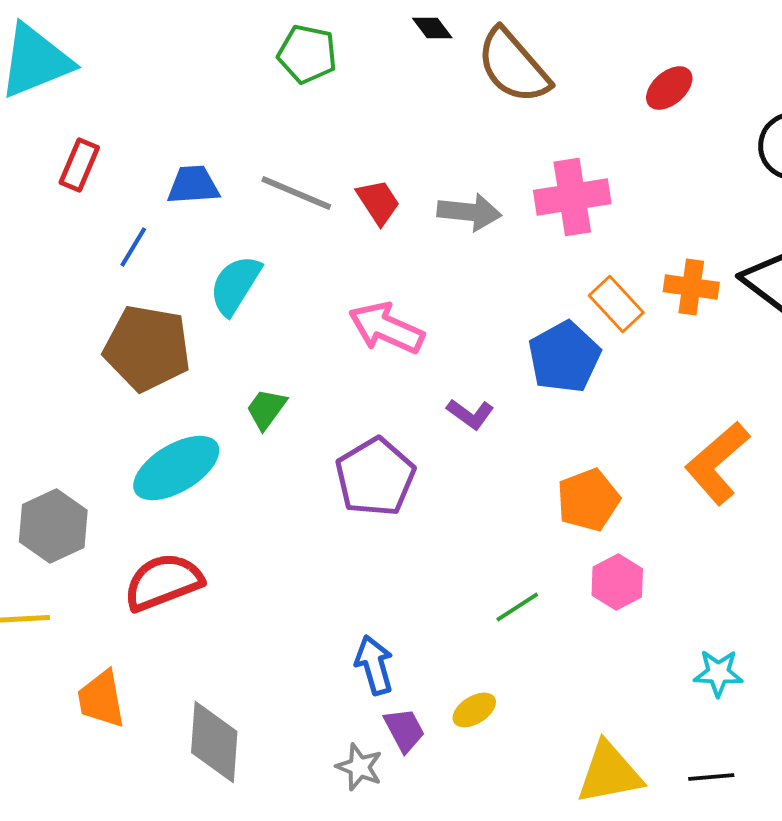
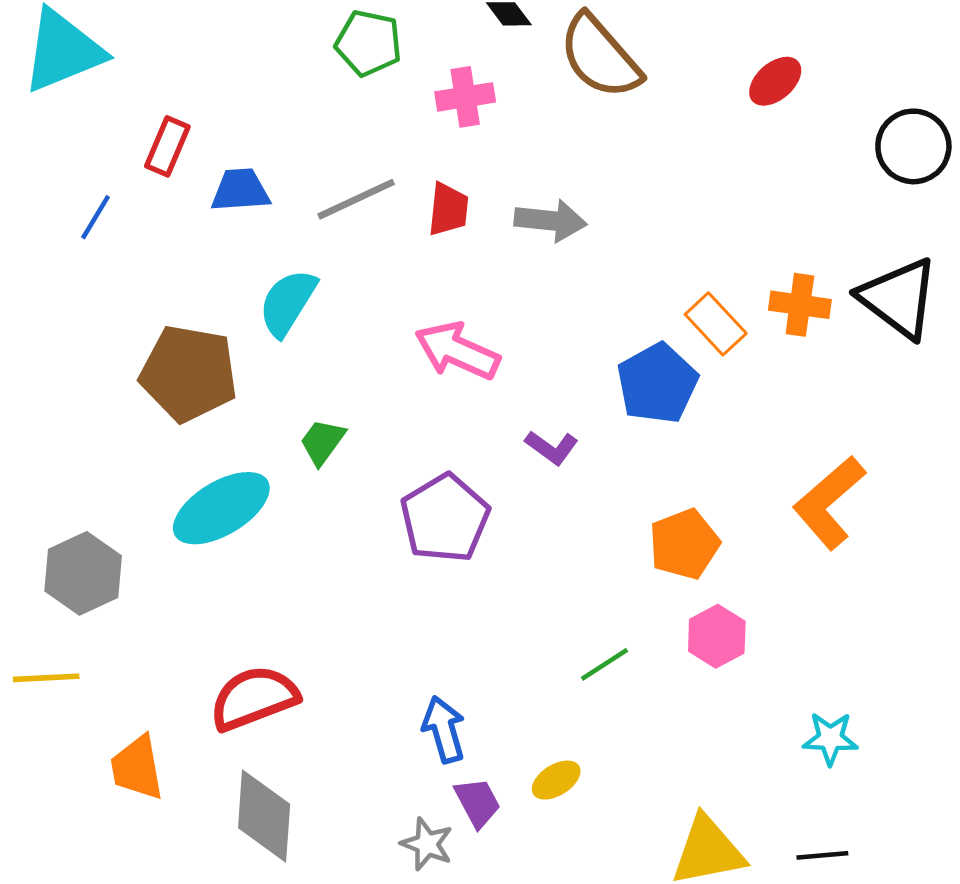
red rectangle: (79, 165) -> (167, 146), moved
gray line: (296, 193) -> (356, 199), turned -48
pink cross: (572, 197) -> (465, 97), moved, size x0.7
red trapezoid: (378, 202) -> (448, 209), turned 39
blue line: (133, 247) -> (95, 217), moved
red semicircle: (163, 582) -> (254, 698), moved

